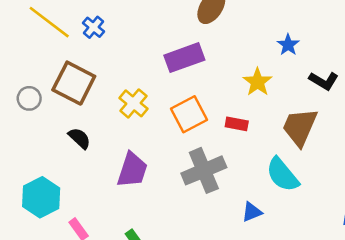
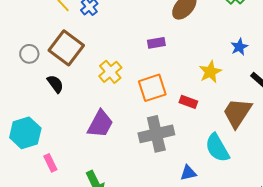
purple rectangle: (184, 58) -> (156, 43), size x0.6
black semicircle: (79, 138) -> (55, 84), moved

